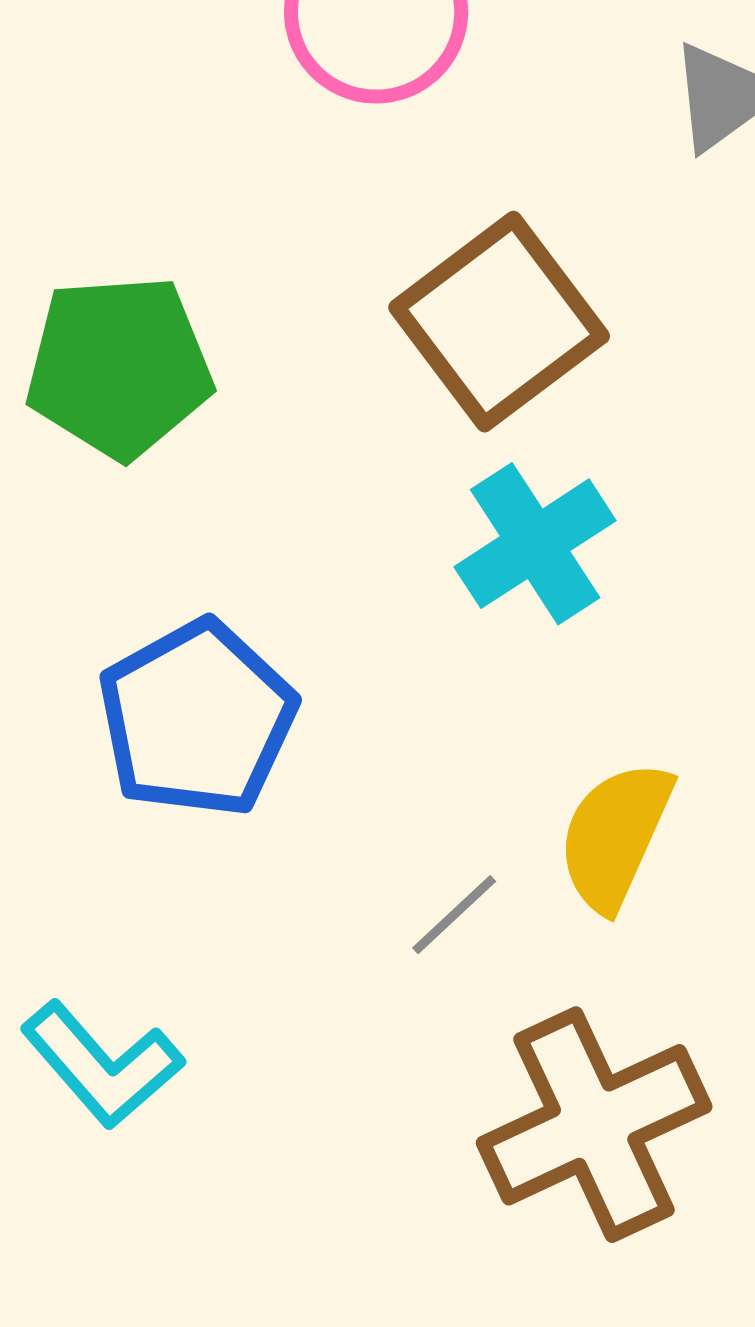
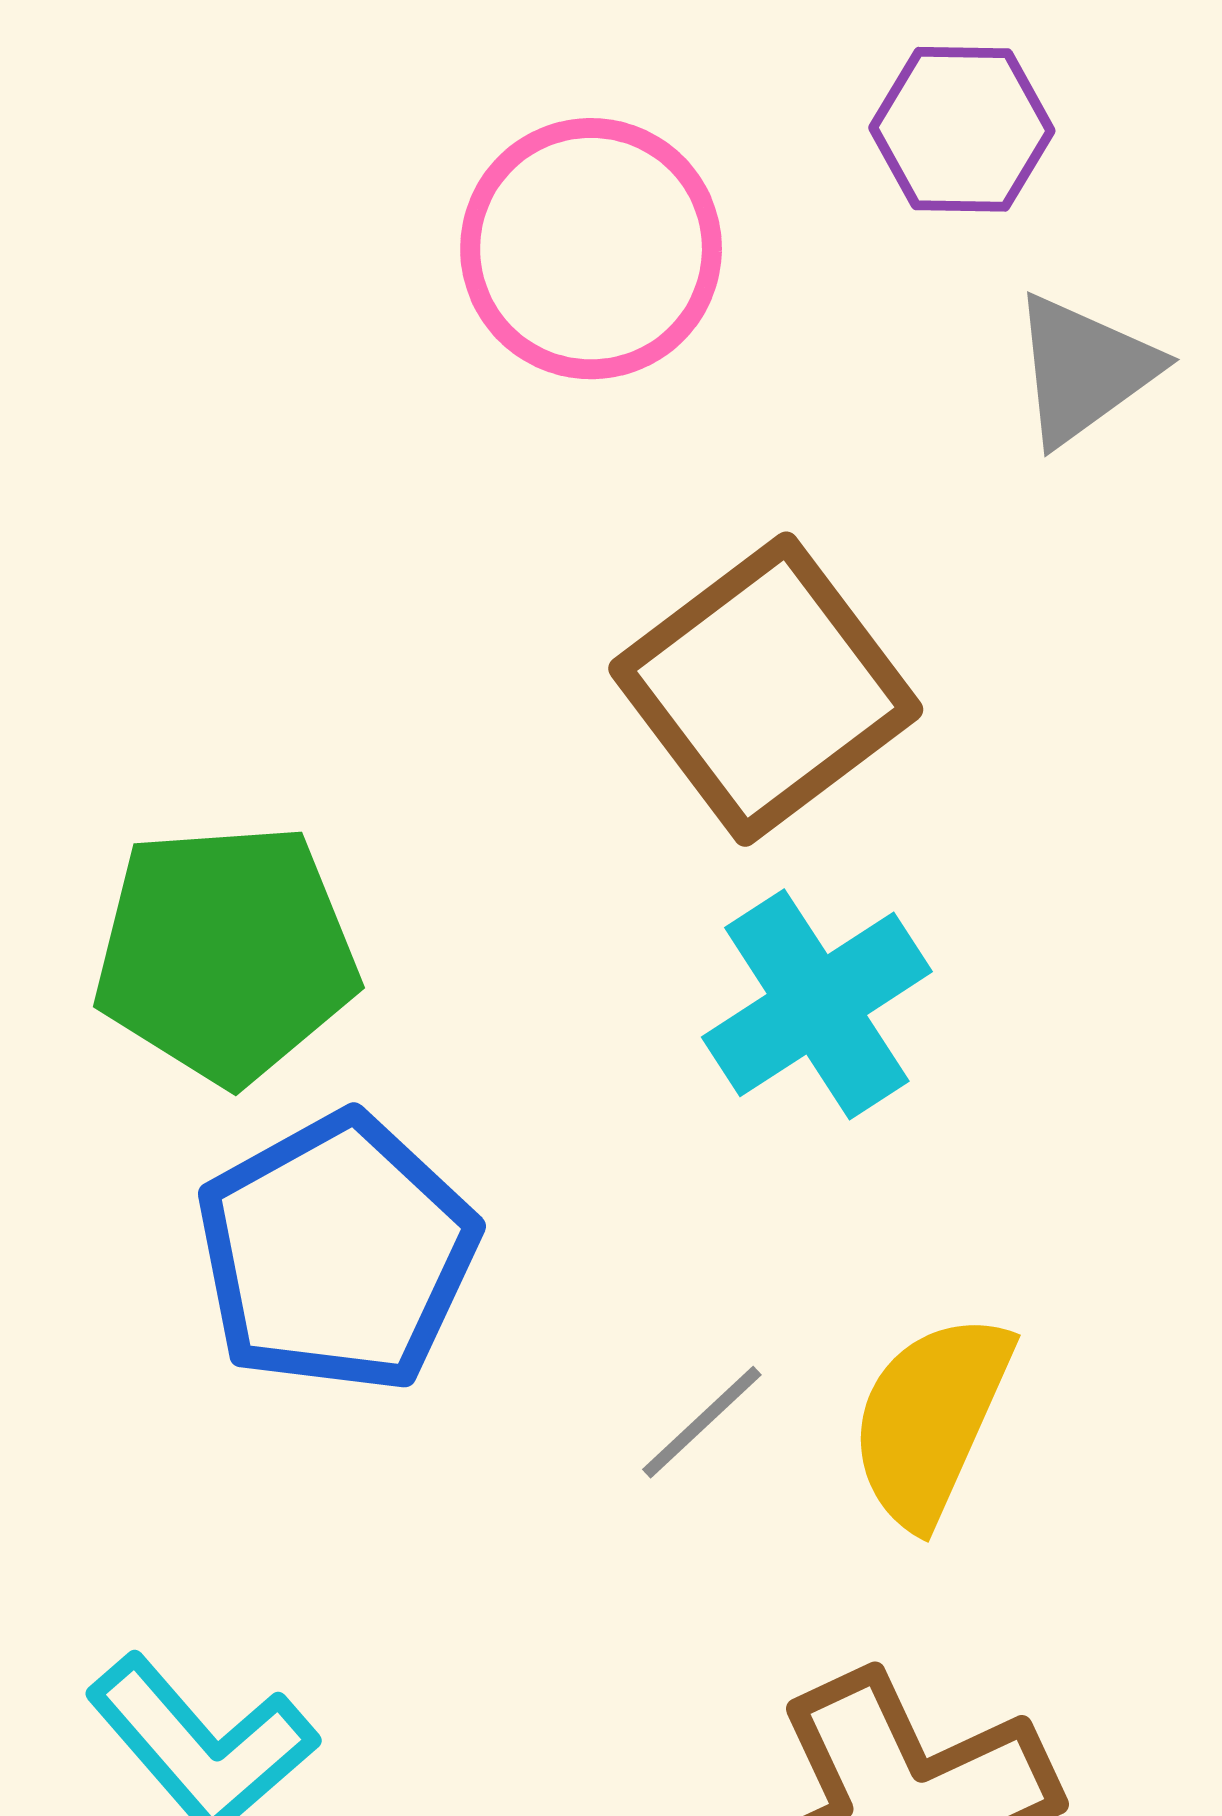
green pentagon: (119, 367) -> (226, 953), moved
gray line: (454, 915) -> (702, 1422), moved

